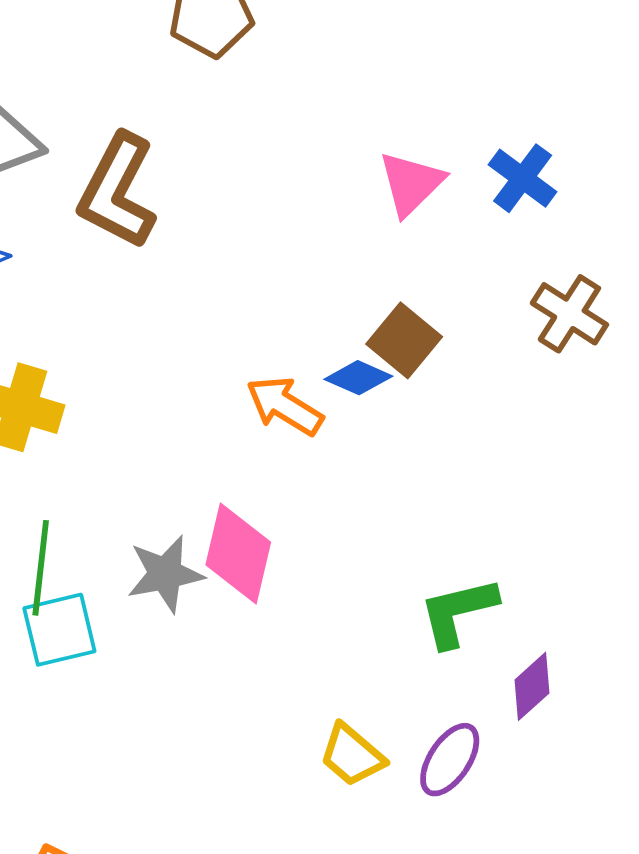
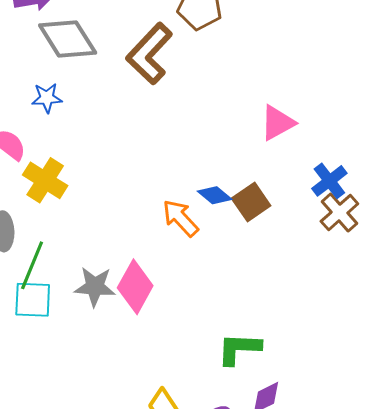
blue cross: (523, 178) -> (329, 181), moved
brown L-shape: (118, 191) -> (149, 54), moved
blue diamond: (358, 378) -> (215, 195), moved

